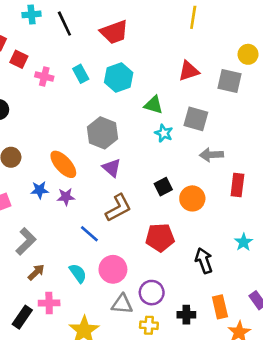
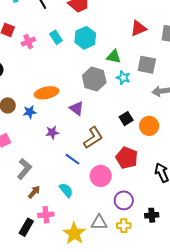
pink cross: (44, 76) -> (28, 42), turned -32
gray hexagon: (102, 133) -> (94, 79), moved
orange ellipse: (63, 164) -> (46, 93), moved, turned -55
purple triangle: (112, 168) -> (77, 108), moved
blue star: (40, 190) -> (30, 112), moved
red pentagon: (160, 238) -> (127, 158), turned 30
pink circle: (113, 269) -> (101, 176), moved
gray triangle: (122, 304) -> (99, 222), moved

